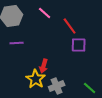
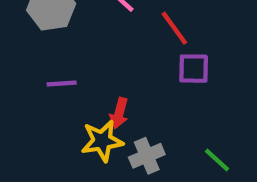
purple line: (17, 43) -> (62, 83), moved
yellow star: (36, 79) -> (102, 141), turned 30

